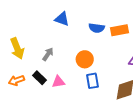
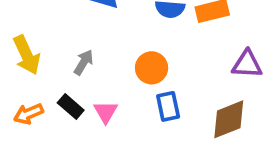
pink triangle: (58, 82) -> (106, 112), turned -48

